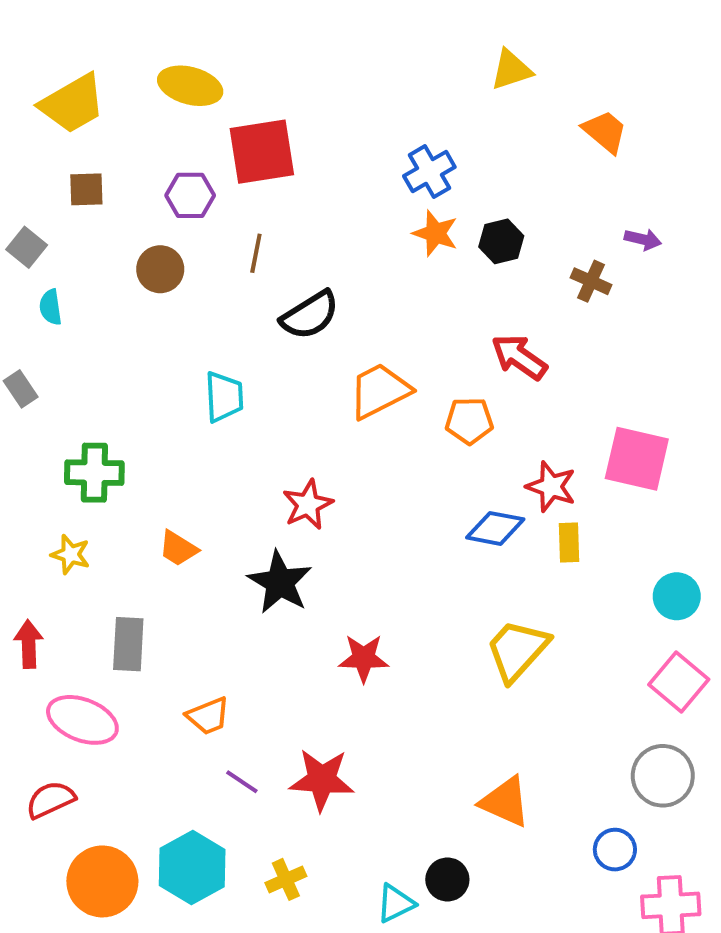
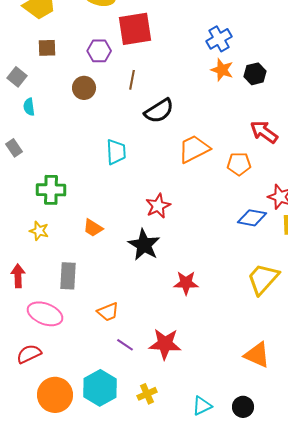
black circle: (447, 879) -> (243, 407), moved

